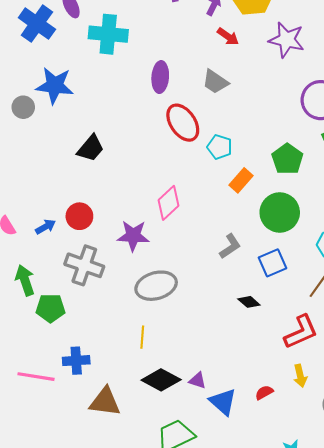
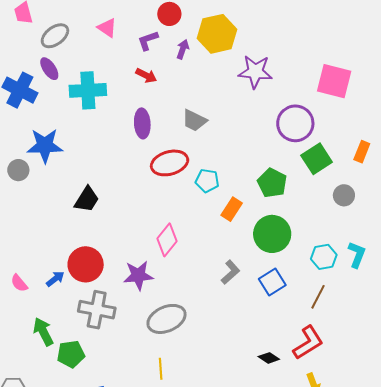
red arrow: (228, 37) -> (146, 76), moved
red ellipse: (183, 123) -> (170, 163), turned -63
red circle: (79, 216) -> (86, 264), size x1.4
black diamond: (249, 302) -> (269, 358), moved

